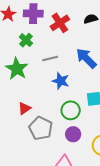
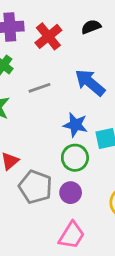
blue star: (61, 81) -> (75, 125), moved
purple circle: (73, 134) -> (71, 193), moved

